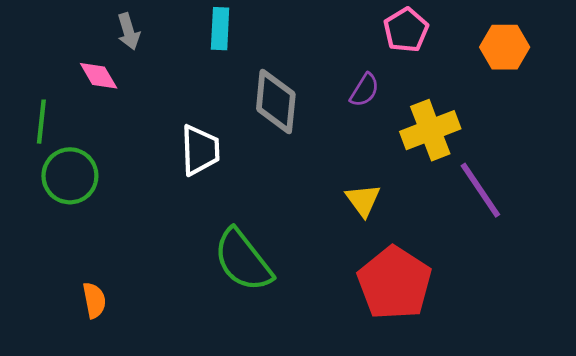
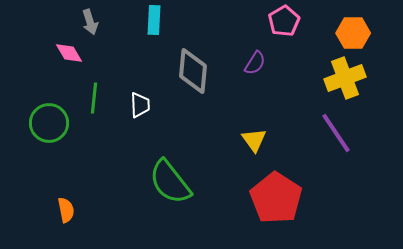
green line: (41, 122) -> (94, 98), moved
yellow cross: (430, 130) -> (345, 78), moved
white trapezoid: (200, 150) -> (140, 105), size x0.7

